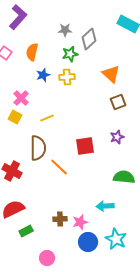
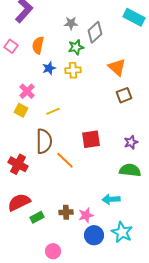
purple star: (117, 137) -> (131, 142), moved
green rectangle: (26, 231) -> (37, 217), moved

